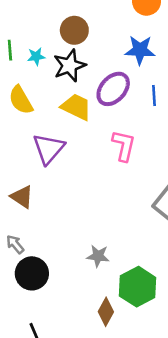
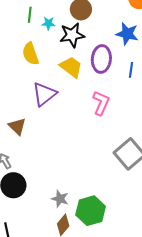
purple ellipse: (113, 89) -> (101, 59), turned -48
gray star: (98, 256) -> (60, 199), moved

